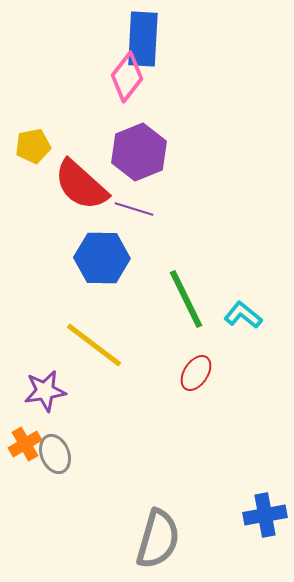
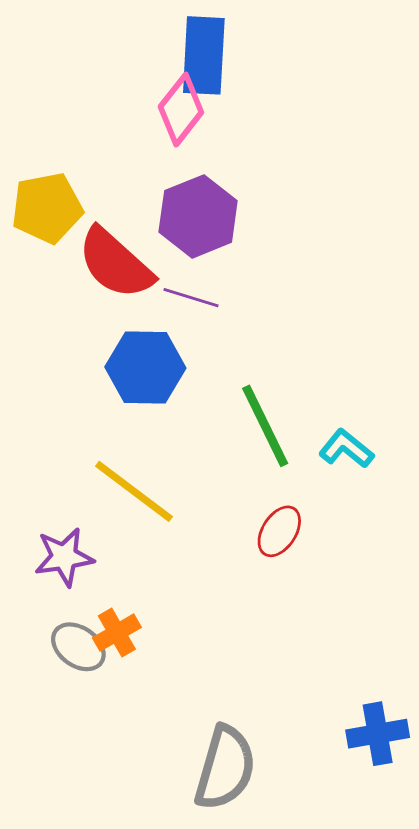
yellow pentagon: (33, 146) -> (47, 208), size x1.4
orange cross: (25, 444) -> (117, 633), moved
gray ellipse: (55, 454) -> (78, 647), turned -33

